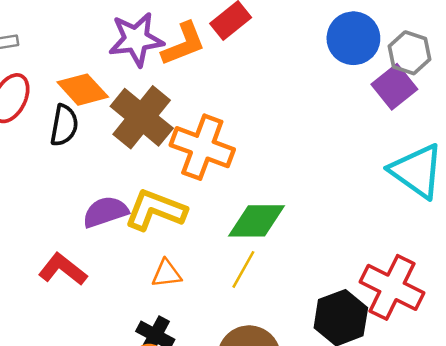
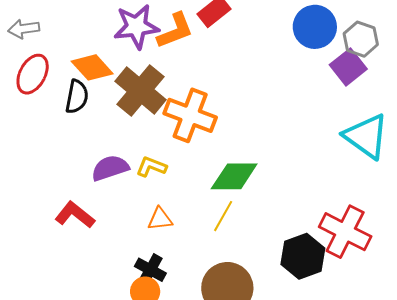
yellow L-shape: (155, 210) -> (151, 167), size x0.6

